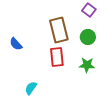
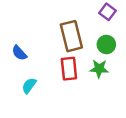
green star: (87, 65) -> (99, 69), moved
cyan semicircle: (31, 88) -> (29, 86), moved

